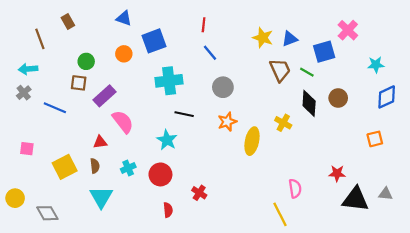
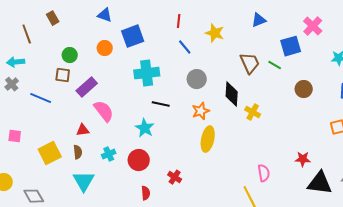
yellow star: (263, 38) -> (215, 33), moved
blue triangle: (290, 39) -> (259, 20), moved
black diamond: (309, 103) -> (232, 94), moved
yellow ellipse: (252, 141) -> (208, 139), moved

